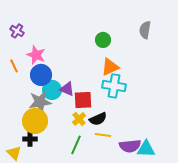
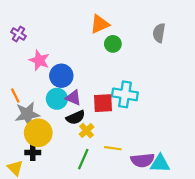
orange line: (14, 66) -> (15, 95), moved
orange triangle: (110, 67) -> (100, 24), moved
blue circle: (41, 75) -> (61, 76), moved
red square: (83, 100) -> (103, 103), moved
gray star: (40, 102) -> (27, 114), moved
black semicircle: (98, 119) -> (76, 117), moved

